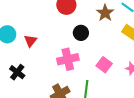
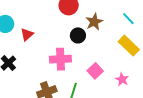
brown star: (105, 13) -> (94, 22), moved

